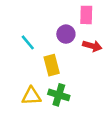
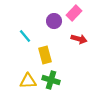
pink rectangle: (86, 15) -> (74, 13), turned 42
purple circle: (66, 34) -> (54, 21), moved

